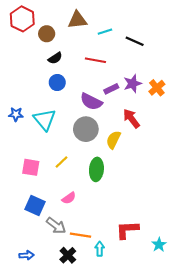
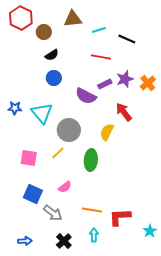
red line: (95, 60) -> (101, 57), moved
gray circle: (86, 129) -> (69, 130), moved
orange line: (81, 235) -> (92, 210), moved

